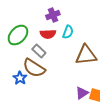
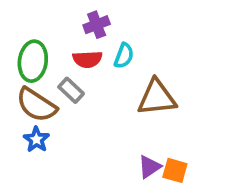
green ellipse: (18, 35) -> (33, 61), turned -35
brown semicircle: (34, 68) -> (36, 105), moved

